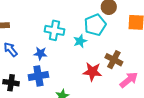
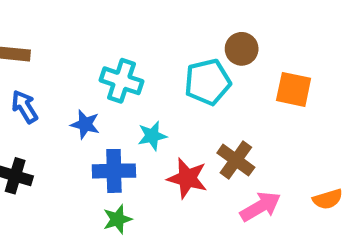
cyan star: (80, 41) -> (152, 136), moved
blue cross: (38, 76) -> (114, 171), moved

